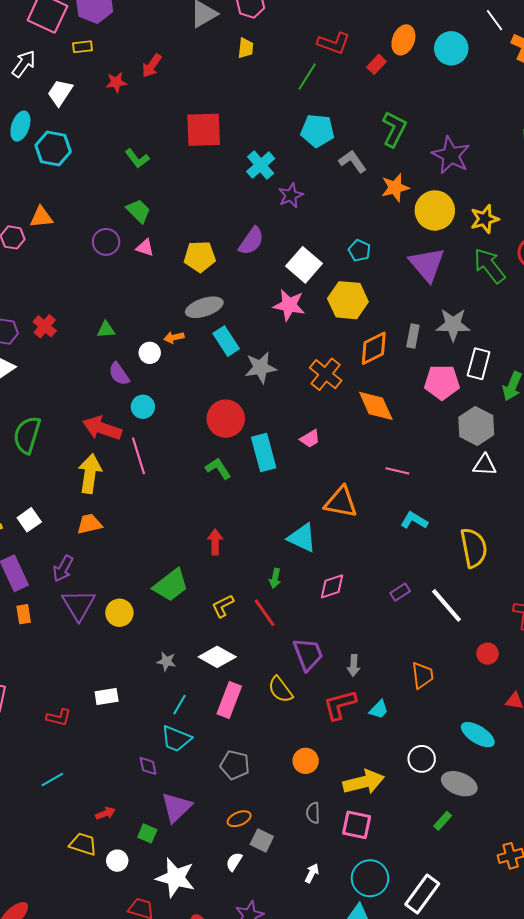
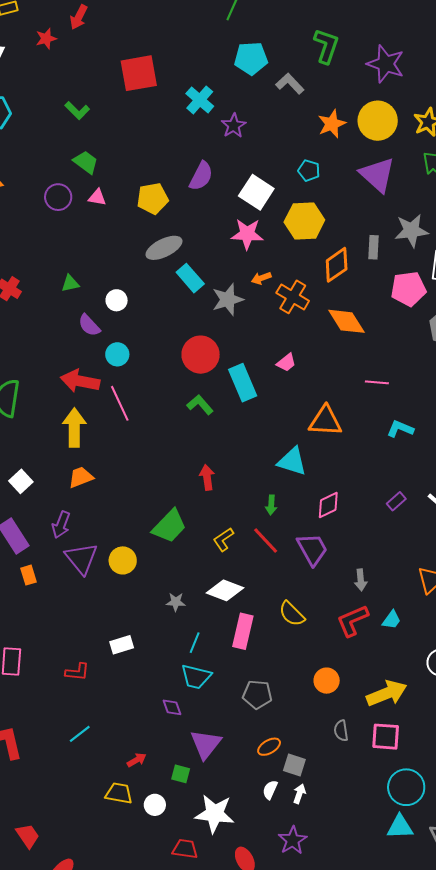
orange star: (395, 188) -> (332, 124), moved
orange arrow: (174, 337) -> (261, 278), moved
purple trapezoid: (308, 654) -> (312, 549), moved
white arrow: (312, 873) -> (299, 794), moved

